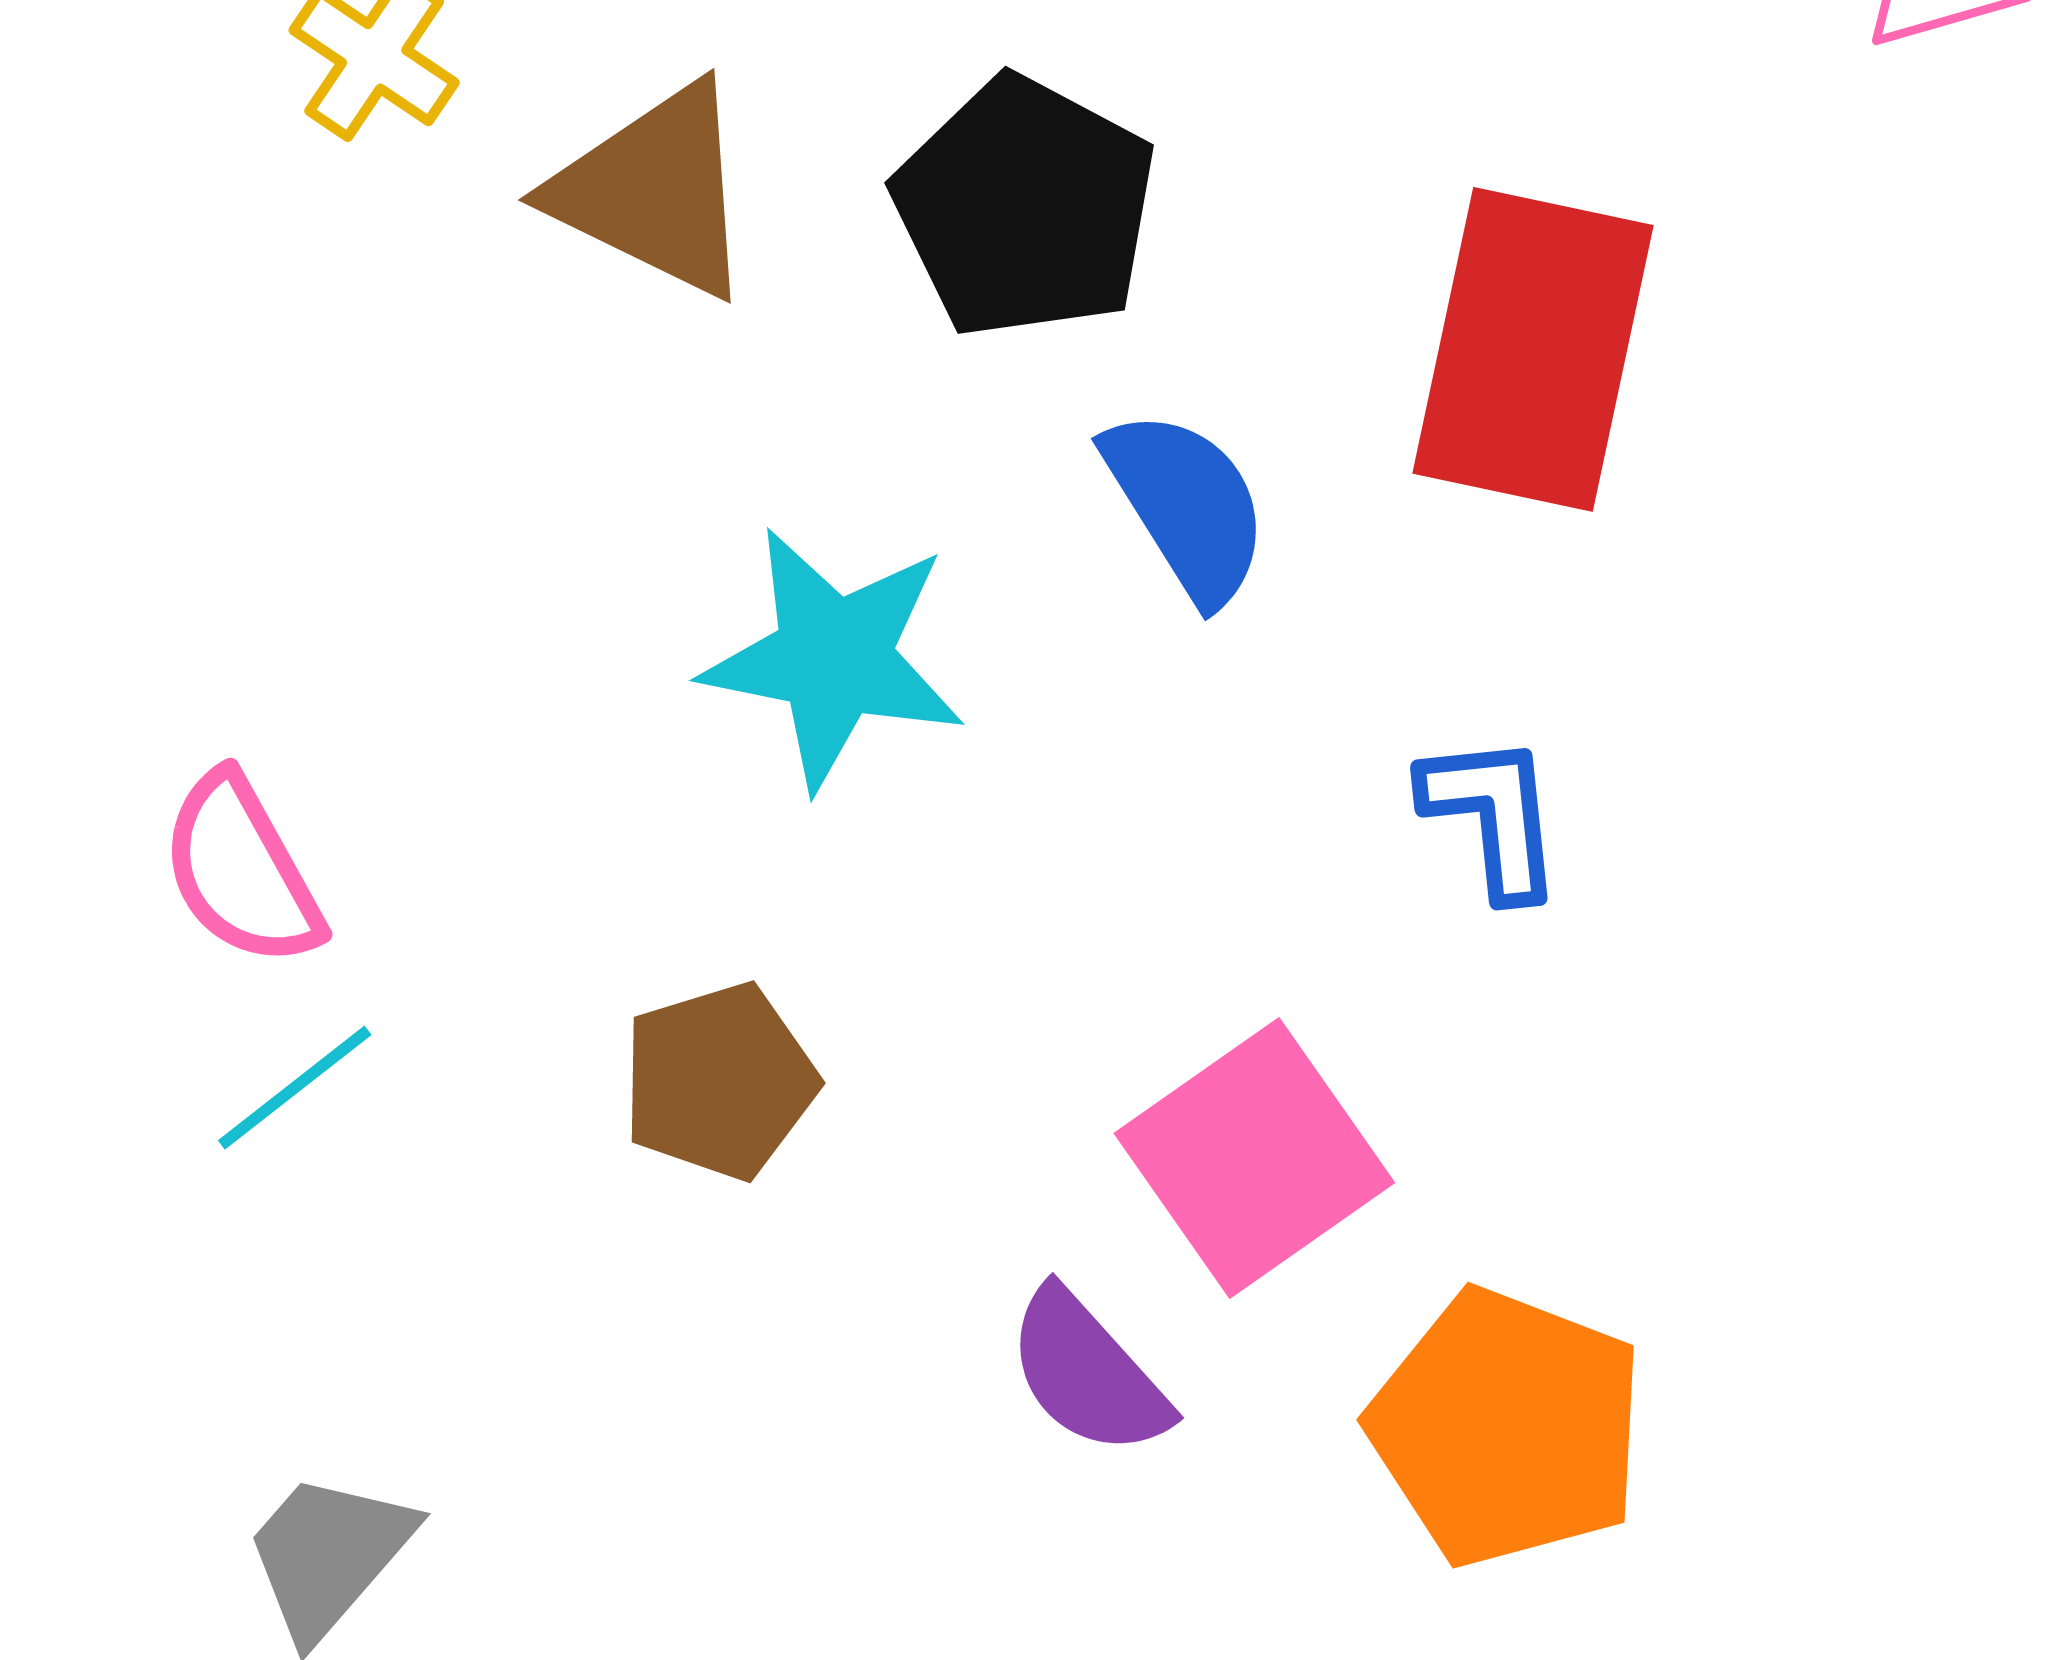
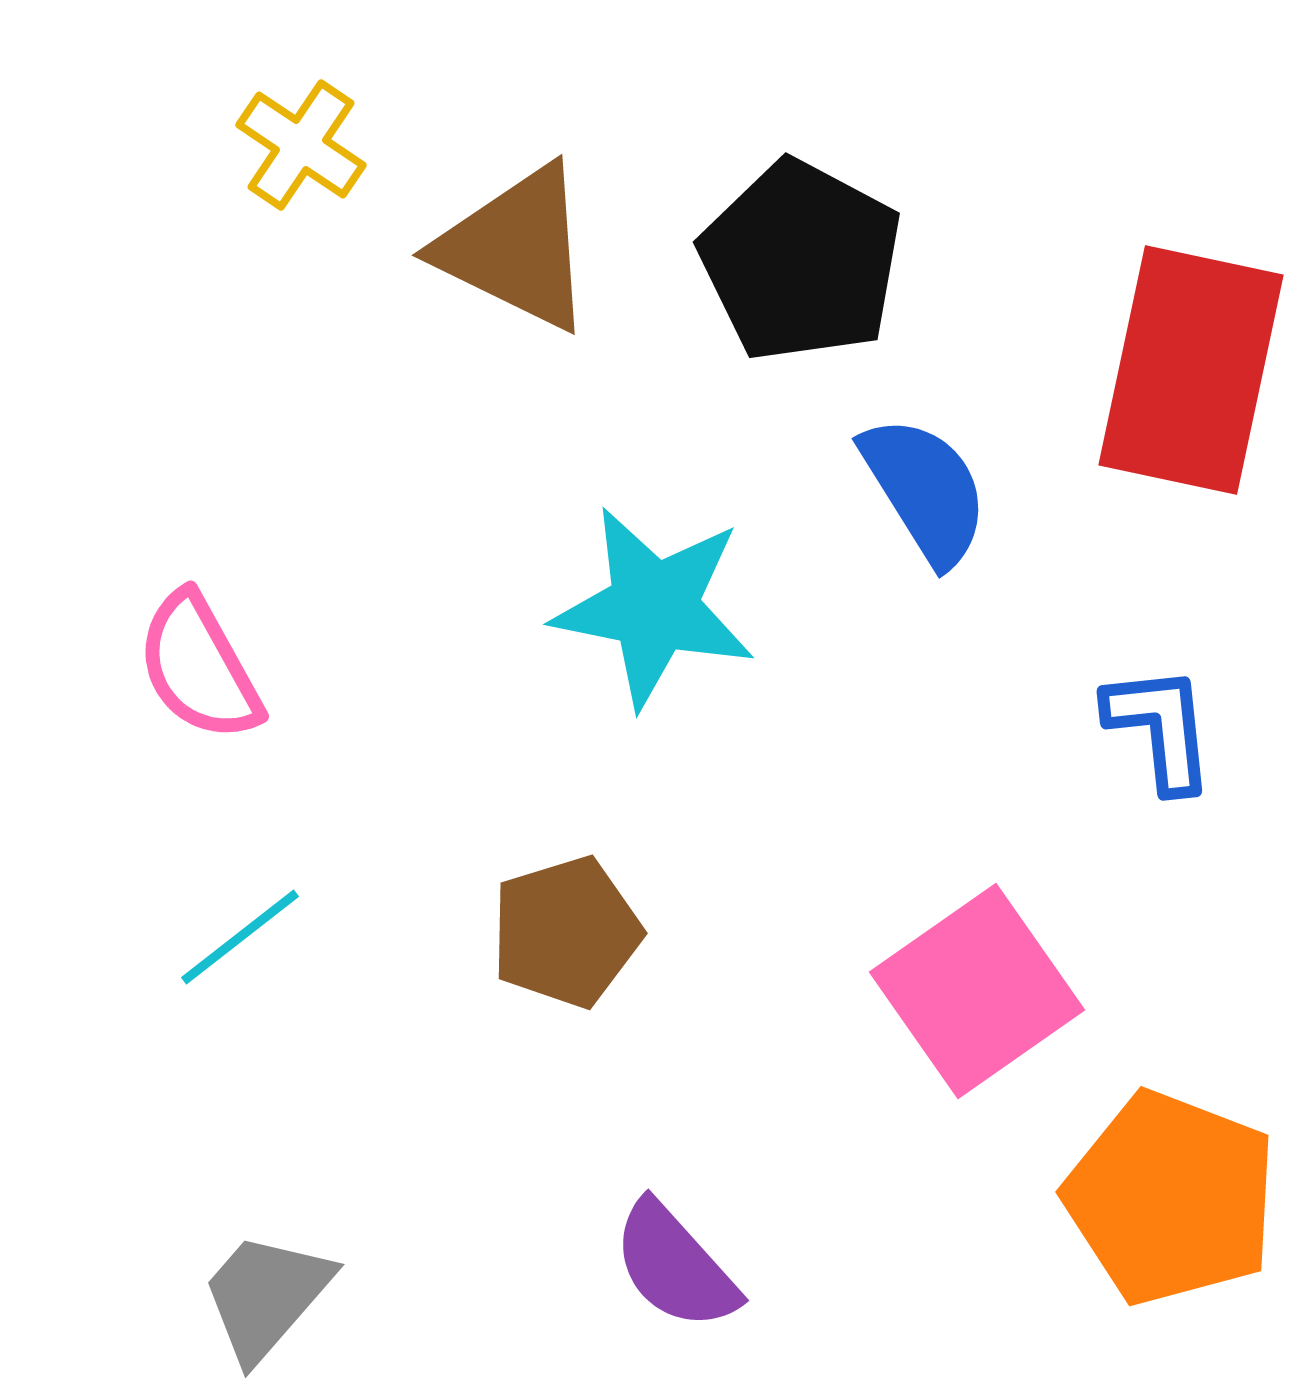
pink semicircle: (241, 870) -> (199, 667), moved
purple semicircle: (1088, 1373) -> (675, 1266), moved

